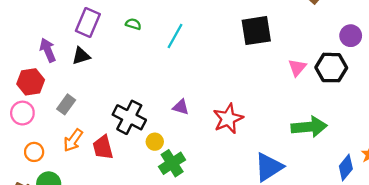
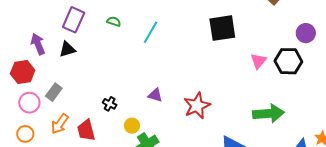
pink circle: (22, 113) -> (29, 103), moved
black cross: (129, 117) -> (110, 104), size x0.5

